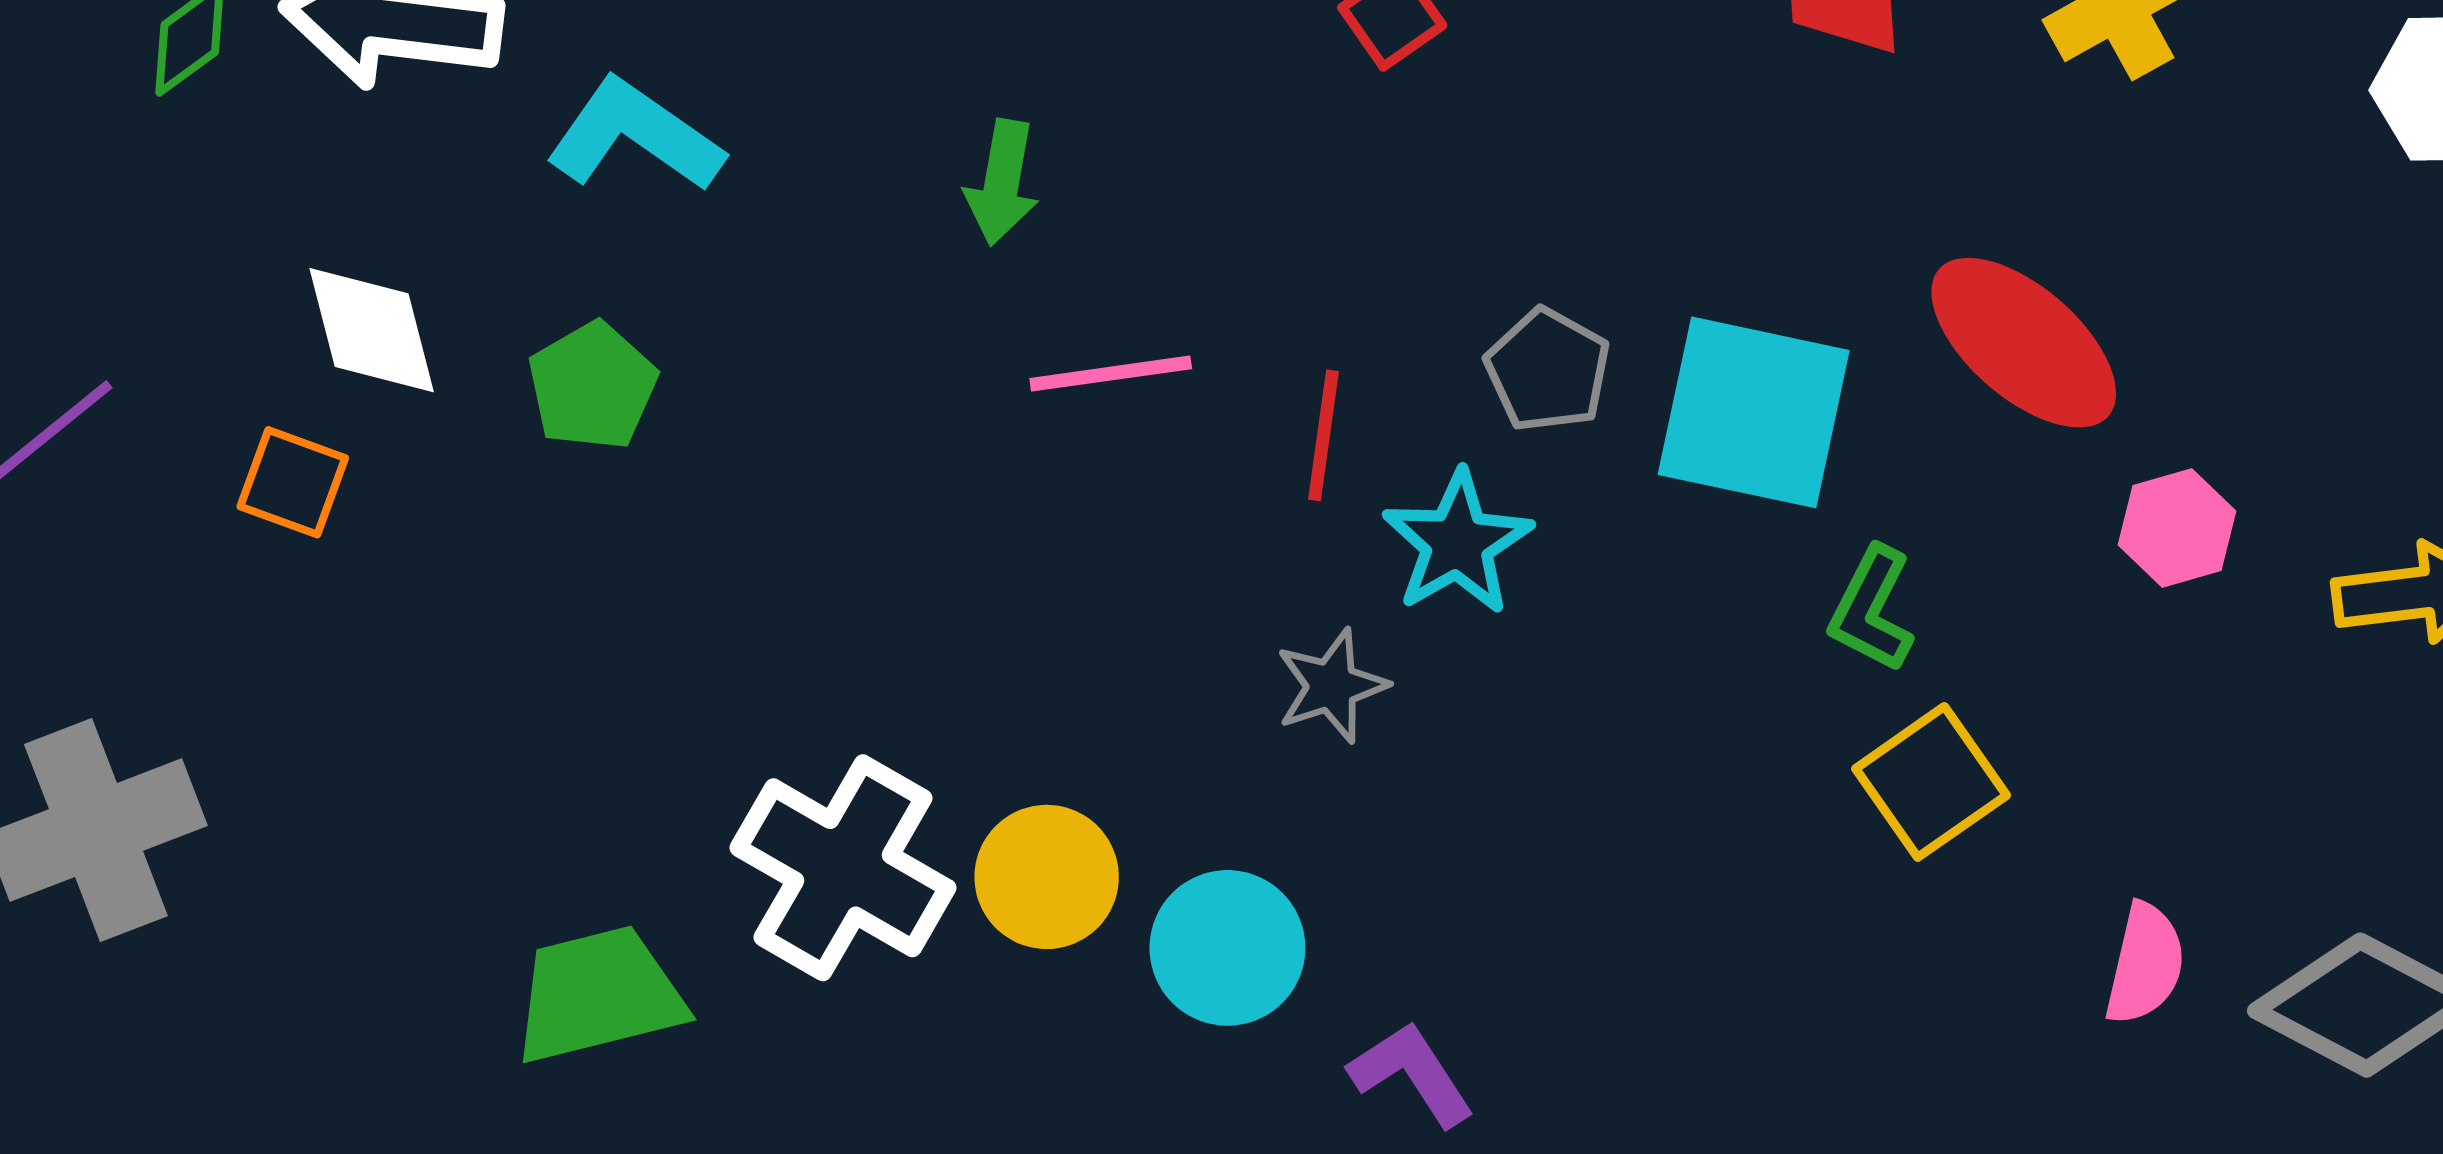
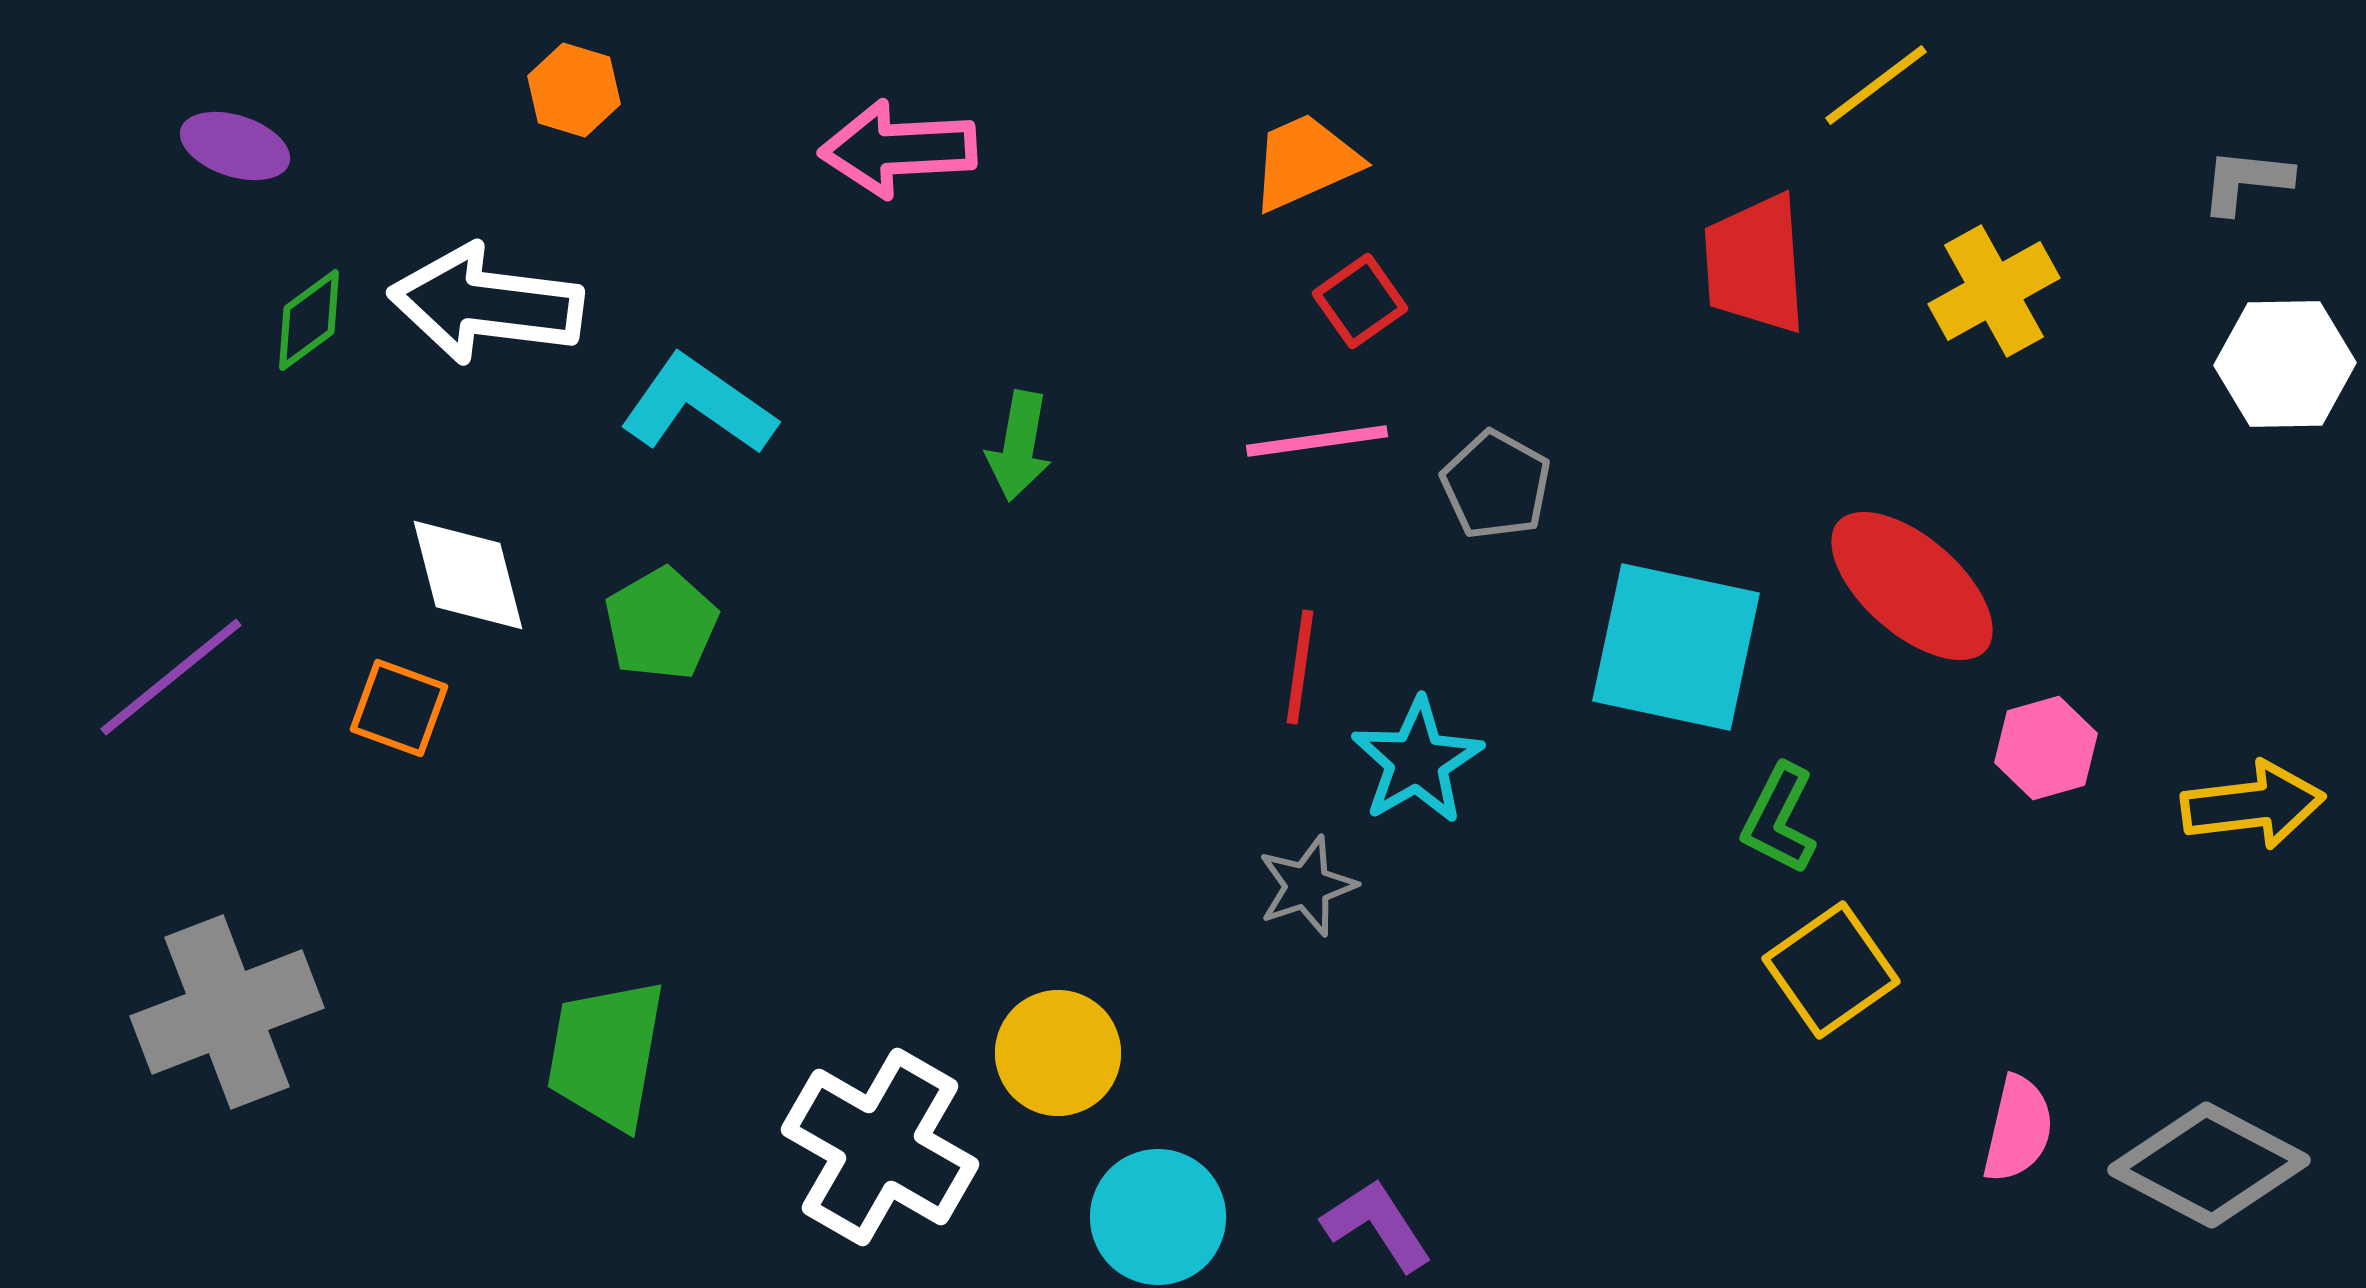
gray pentagon: (1548, 370) -> (1496, 485), moved
pink line: (1111, 374) -> (1317, 441), moved
white cross: (843, 868) -> (880, 1147), moved
cyan circle: (1227, 948) -> (1158, 1217), moved
green trapezoid: (598, 995) -> (606, 1054), moved, turned -66

